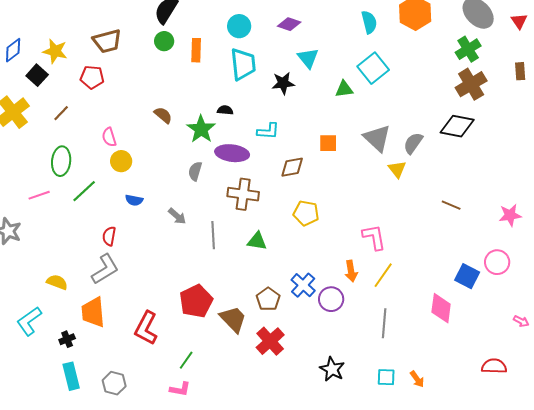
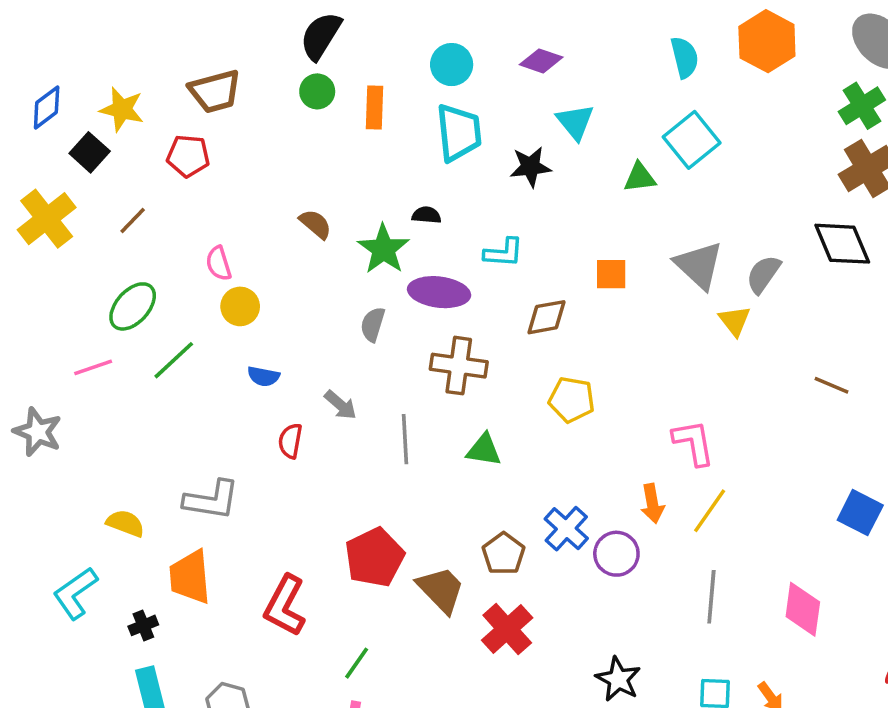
black diamond: (457, 126) -> (842, 244), turned 56
green ellipse: (61, 161) -> (133, 306), turned 36
red semicircle: (109, 236) -> (290, 441), moved
gray L-shape: (105, 269) -> (211, 500), turned 40
pink diamond: (441, 308) -> (803, 609), moved

